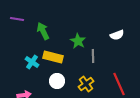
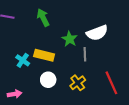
green arrow: (43, 31) -> (43, 18), moved
white semicircle: (117, 35) -> (97, 33), moved, size x1.5

